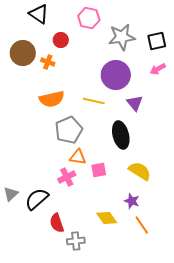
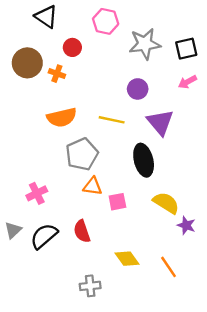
purple circle: (116, 75) -> (138, 89), size x0.6
purple triangle: (135, 103) -> (160, 122), size x1.4
pink cross: (67, 177) -> (37, 193), moved
purple star: (132, 201) -> (186, 225), moved
red semicircle: (57, 223) -> (82, 231), moved

